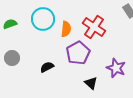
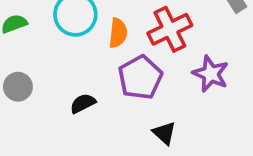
red cross: (94, 27) -> (170, 29), turned 30
purple star: (116, 68) -> (211, 74), moved

